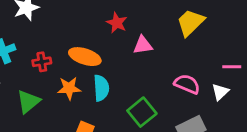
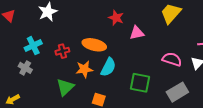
cyan semicircle: (101, 88) -> (108, 67), turned 36
green triangle: (28, 102) -> (65, 87), moved
green square: (142, 112) -> (140, 83), turned -35

